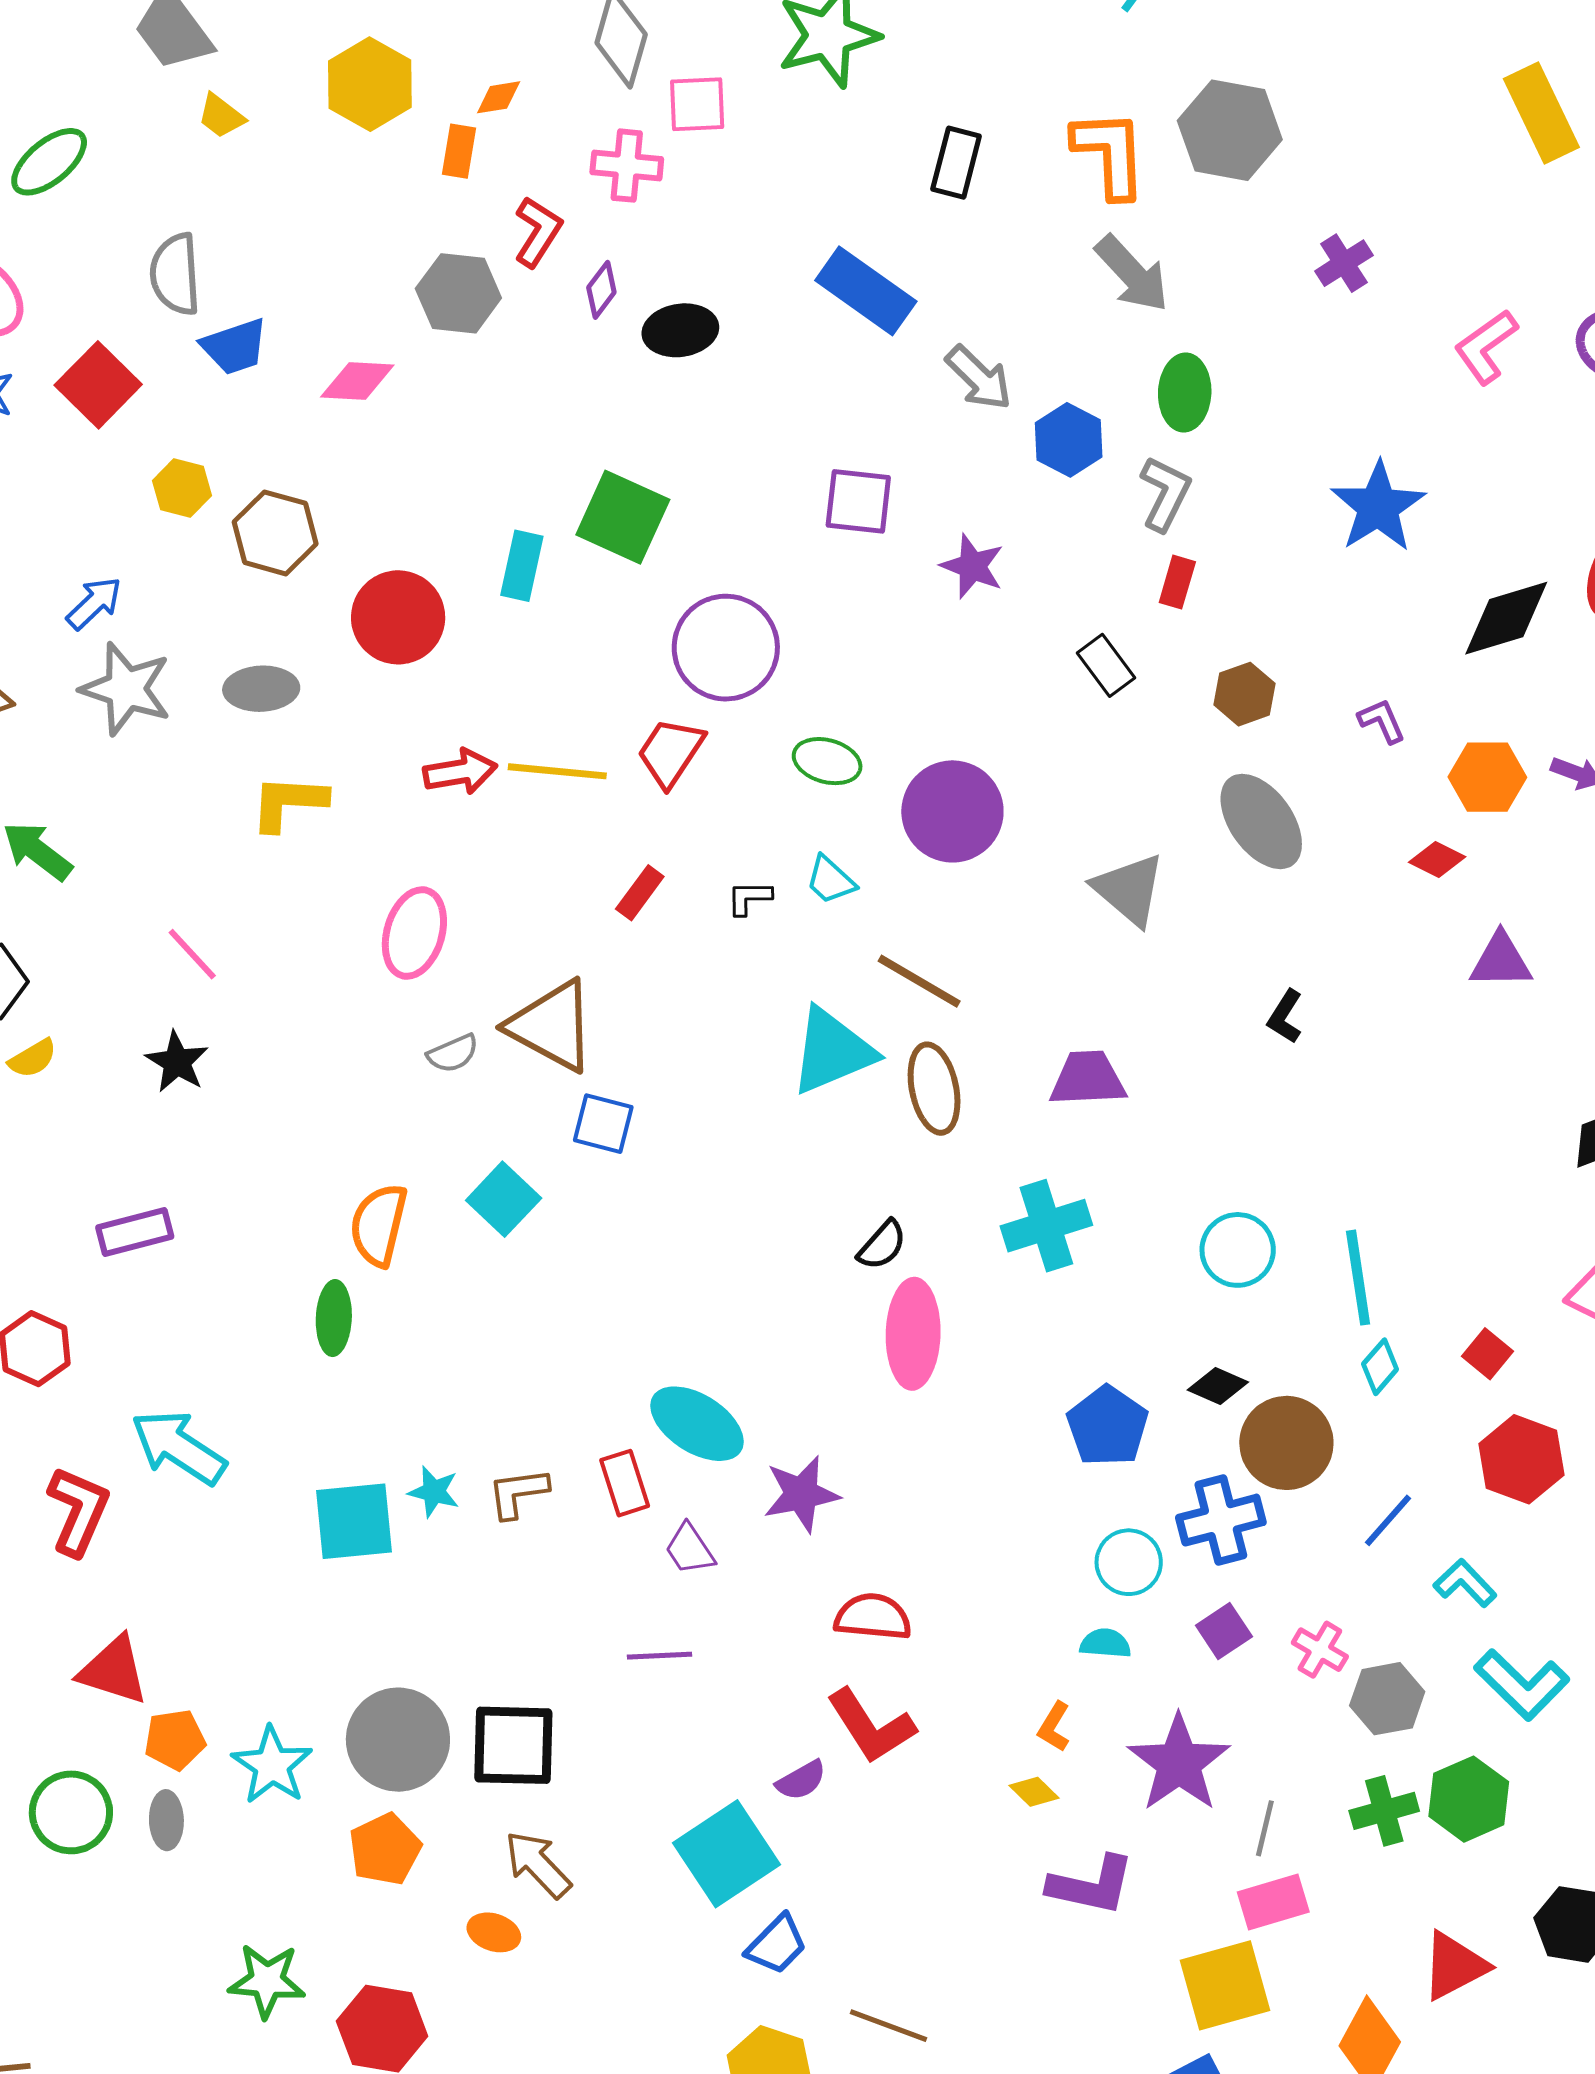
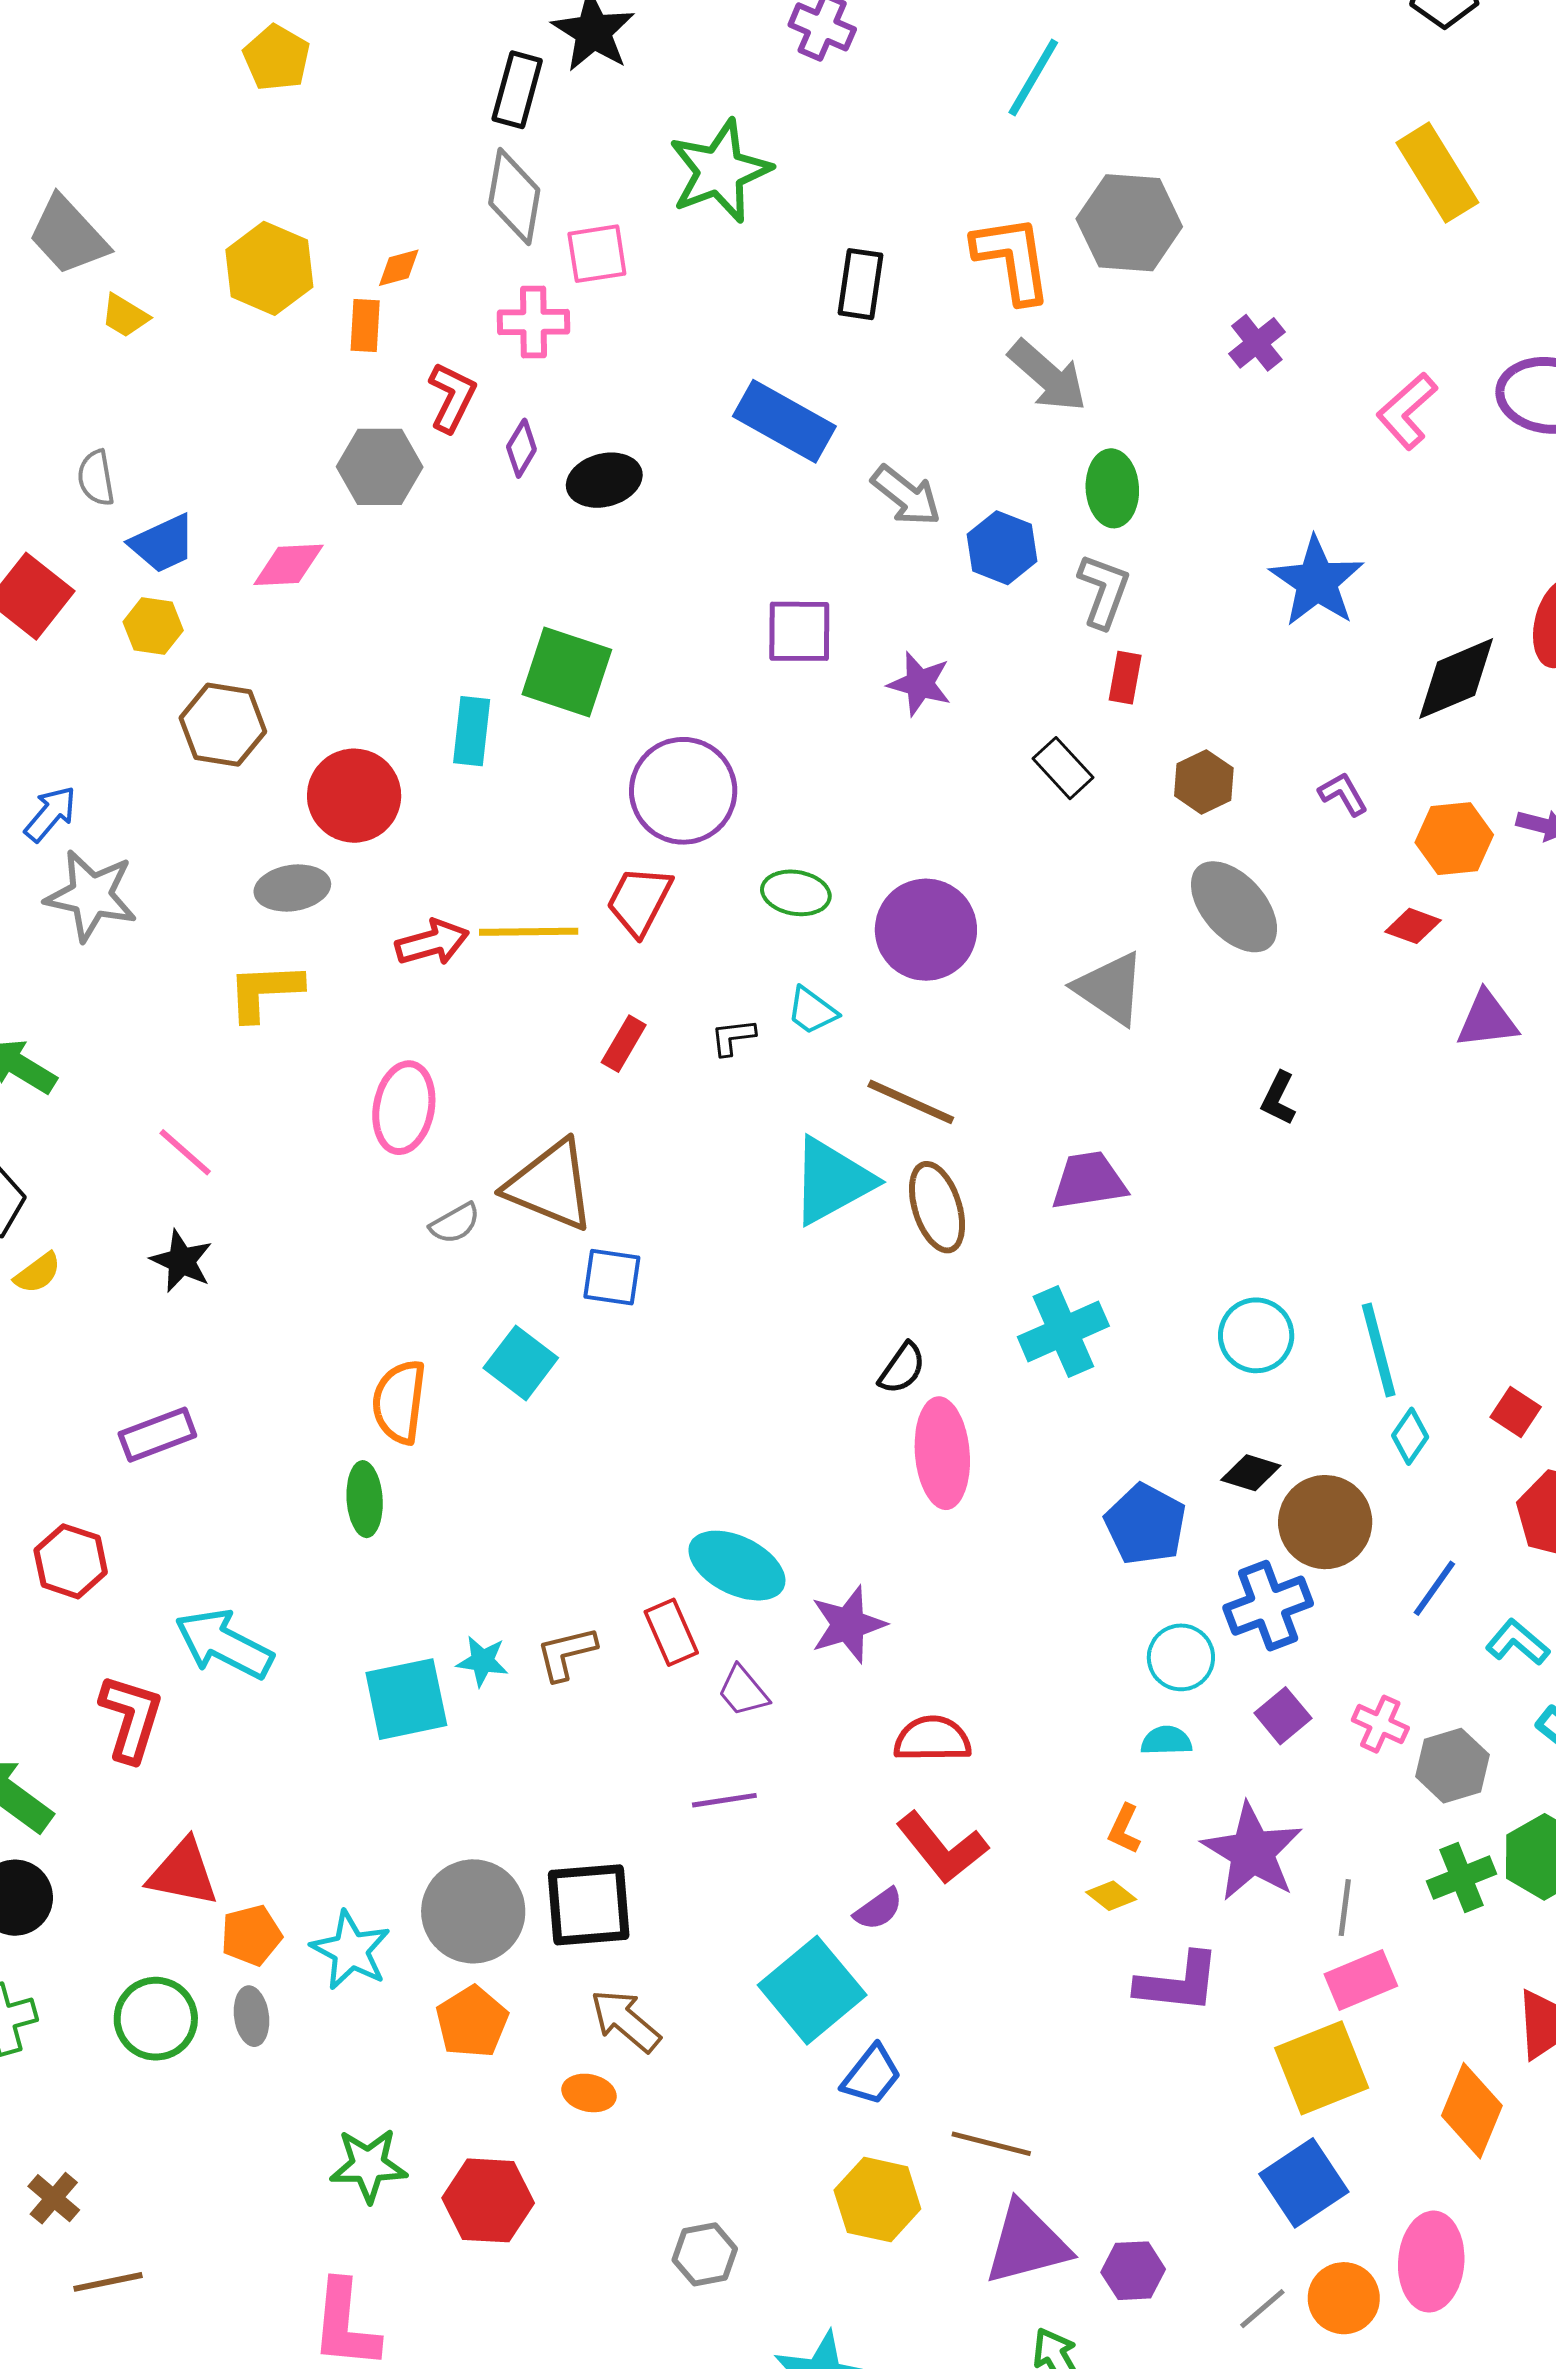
gray semicircle: (175, 274) -> (96, 478), size x0.7
yellow hexagon: (182, 488) -> (153, 626), moved
gray ellipse: (261, 689) -> (292, 888), moved

